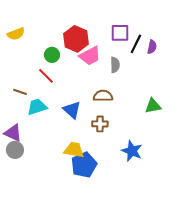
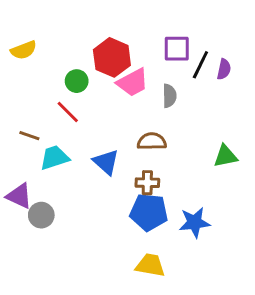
gray circle: (15, 150) -> (41, 215), moved
yellow trapezoid: (74, 150) -> (150, 265), moved
blue star: (132, 151) -> (194, 222), turned -30
blue pentagon: (84, 165) -> (149, 212), moved, turned 30

